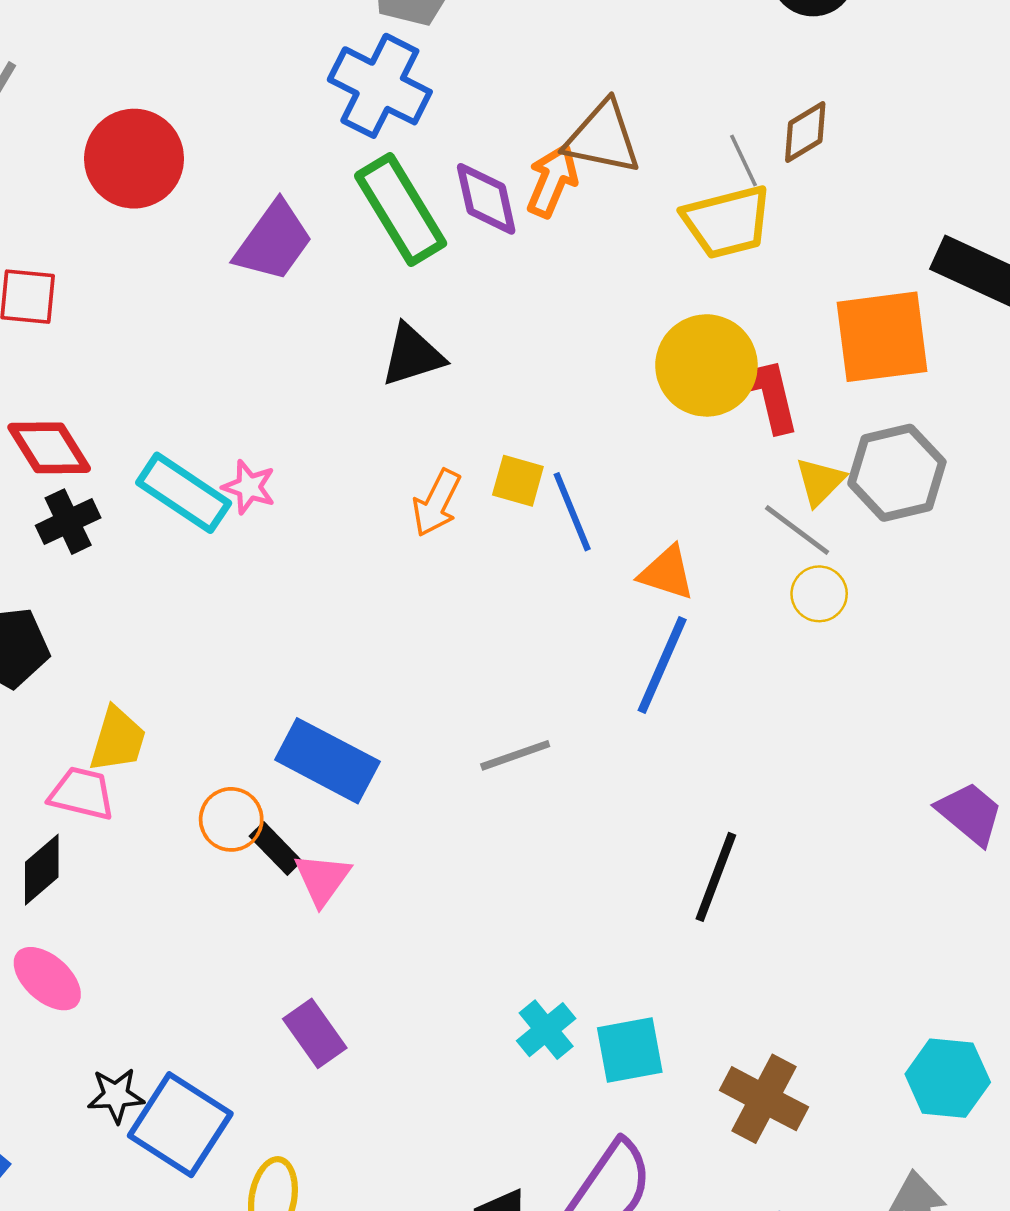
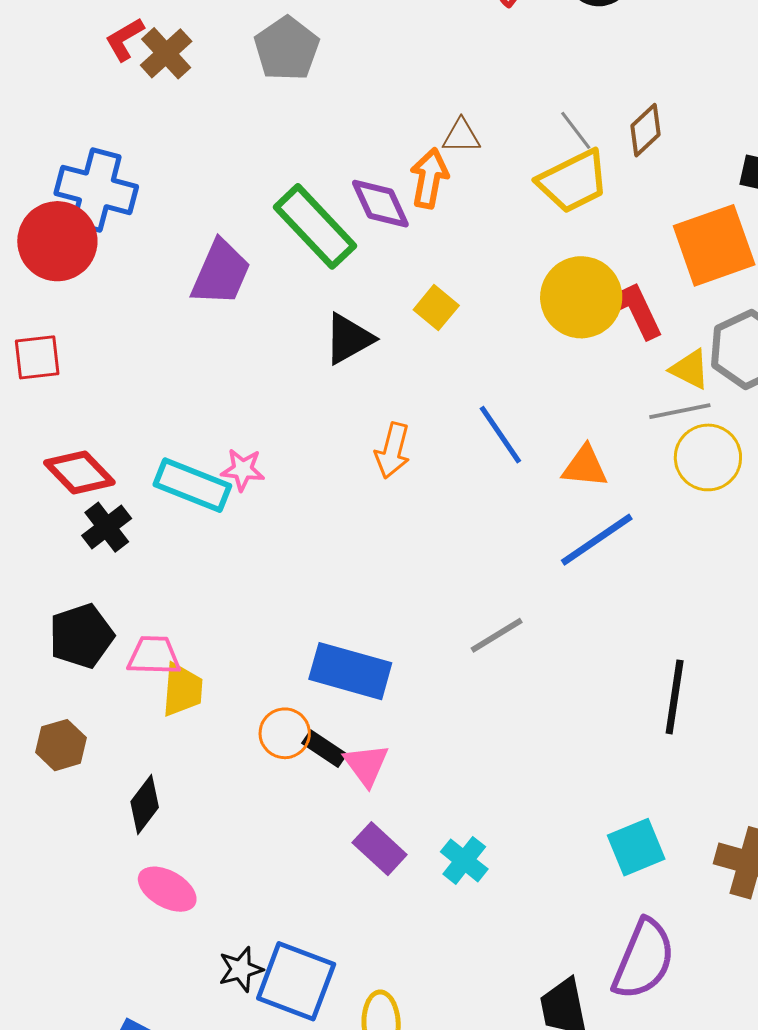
blue cross: (380, 86) -> (96, 190), moved
brown diamond: (805, 132) -> (645, 130), moved
brown triangle: (603, 138) -> (461, 136), size x0.6
red circle: (134, 159) -> (57, 241), moved
yellow square: (518, 481) -> (436, 308), moved, turned 36
yellow triangle: (820, 482) -> (690, 369), turned -36
gray line: (797, 530) -> (680, 411), turned -36
yellow circle: (819, 594) -> (708, 457), size x1.5
blue line: (662, 665) -> (597, 540), turned 44
pink trapezoid: (82, 793) -> (154, 656), moved
cyan cross: (546, 1030) -> (464, 860), moved
purple rectangle: (315, 1033) -> (380, 849), moved

